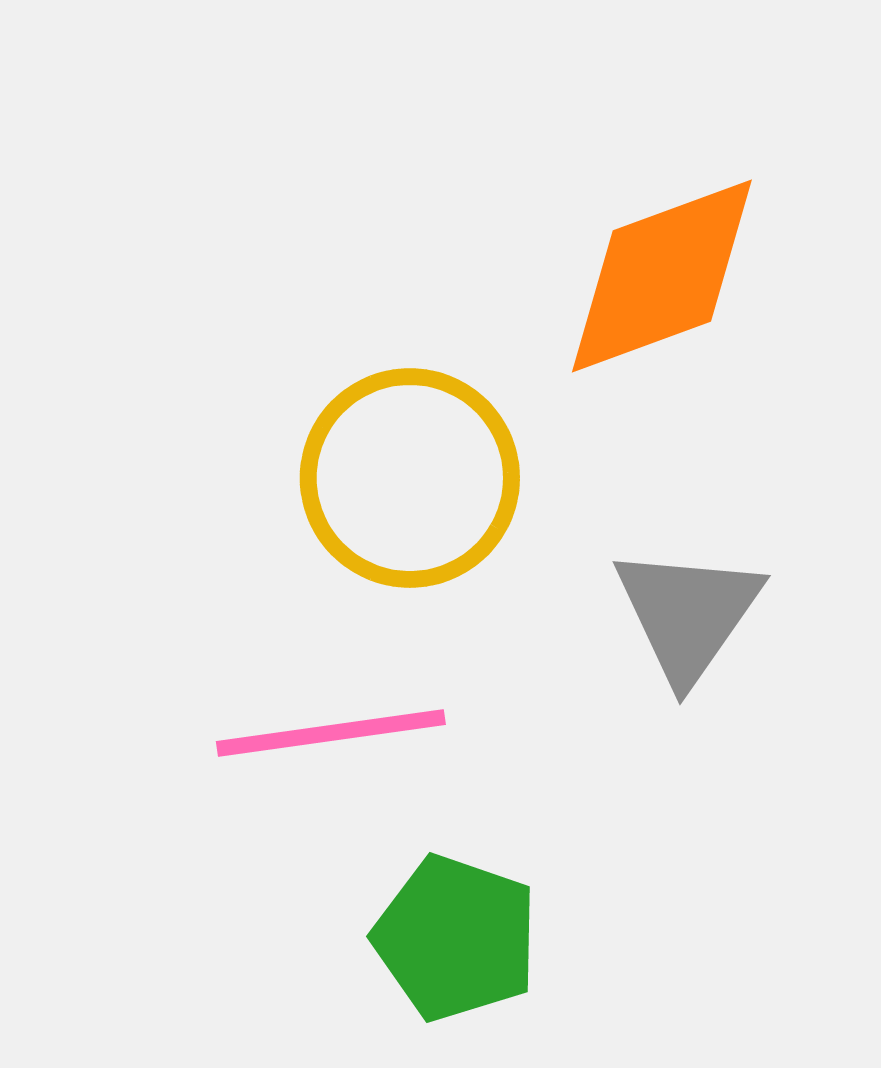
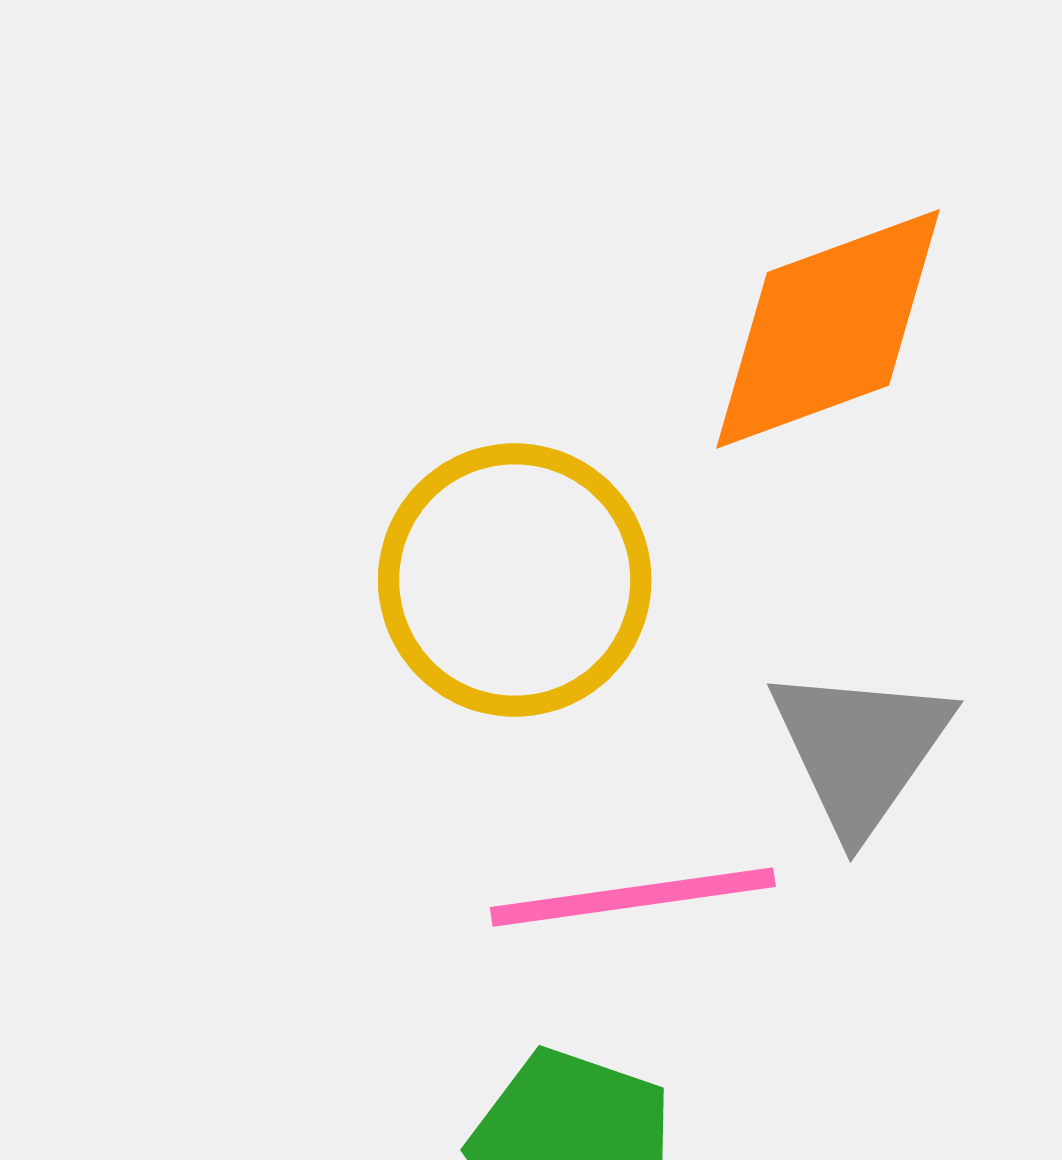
pink line: (331, 733) -> (633, 897), moved

